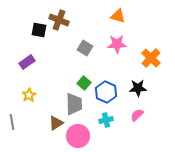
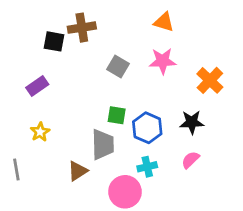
brown cross: (59, 20) -> (82, 28), turned -30
green square: (84, 83) -> (117, 115), turned -32
pink circle: (78, 136) -> (125, 192), moved

